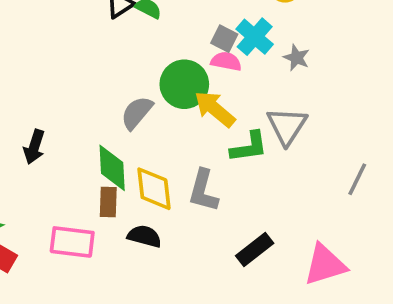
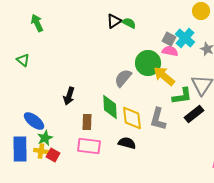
brown rectangle: (108, 202) -> (87, 122), moved
black rectangle: (255, 250) -> (194, 114), moved

